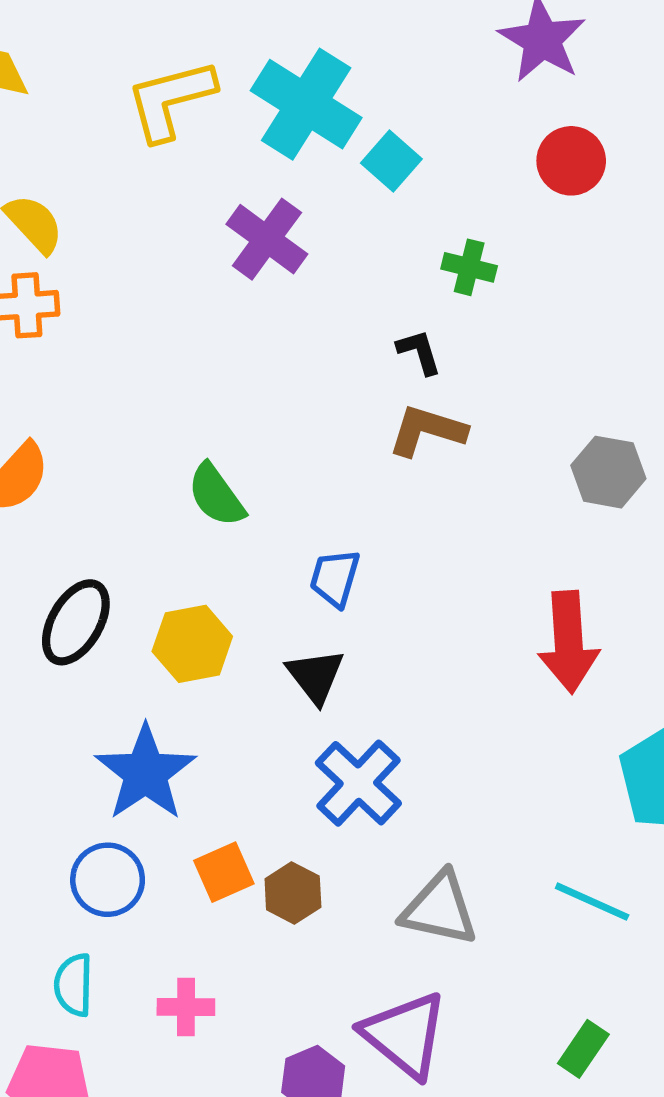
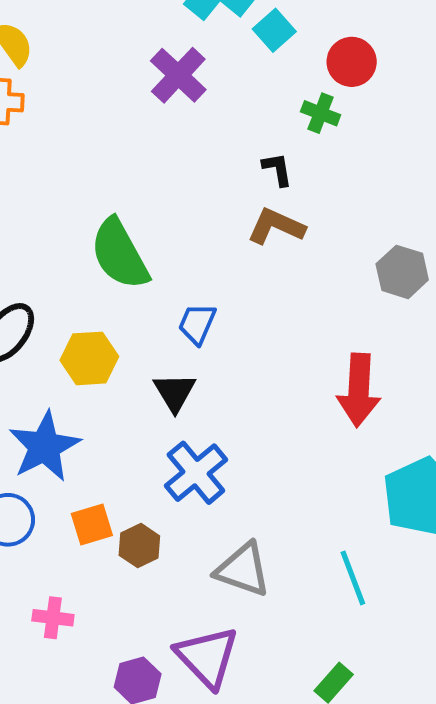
red circle: (571, 161) -> (352, 62), moved
green semicircle: (216, 495) -> (120, 254), size x1.5
cyan line: (592, 902) -> (353, 578), turned 38

